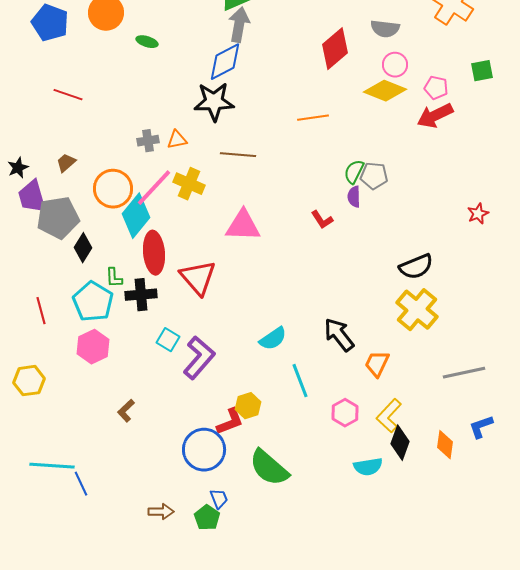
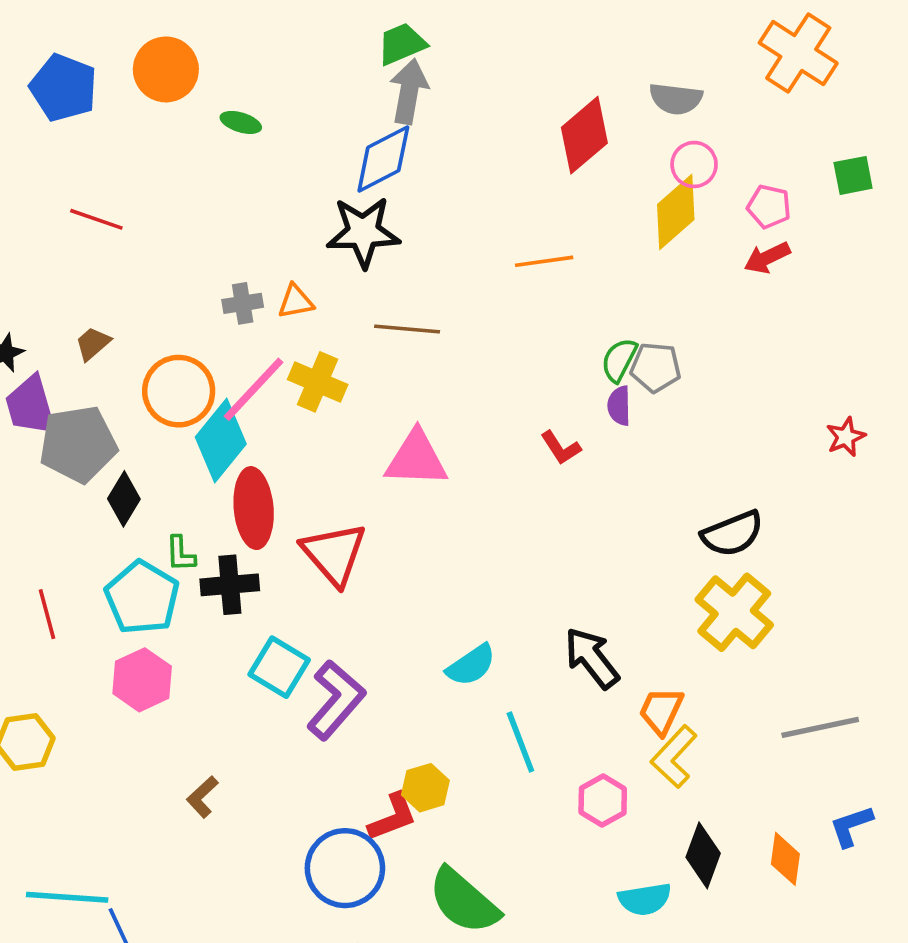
yellow diamond: (385, 91) -> (676, 212), turned -63
red arrow: (435, 116) -> (767, 258), size x0.7
cyan square: (168, 340) -> (279, 667), size x1.4
yellow L-shape: (389, 416) -> (674, 757), moved

